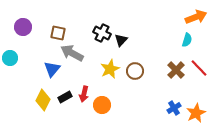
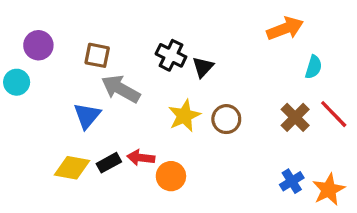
orange arrow: (196, 17) -> (285, 28), moved
cyan circle: (10, 58) -> (17, 82), moved
red arrow: (84, 94) -> (141, 158), turned 84
yellow diamond: (43, 100) -> (72, 168), turned 75

